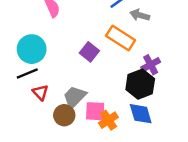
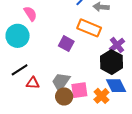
cyan circle: (32, 49) -> (18, 36), moved
red triangle: (40, 92) -> (33, 83), turned -32
brown circle: (64, 115) -> (64, 96), moved
orange cross: (108, 120) -> (101, 96), moved

